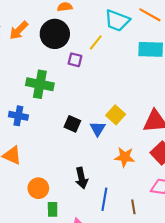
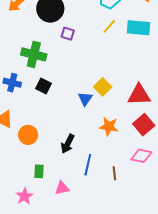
yellow line: (96, 42) -> (109, 26), moved
black square: (72, 124) -> (43, 86), moved
black arrow: (82, 178) -> (68, 144), turned 36
orange circle: (38, 188) -> (28, 135), moved

